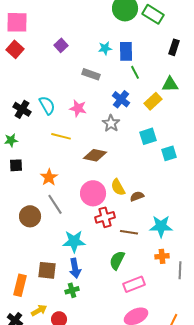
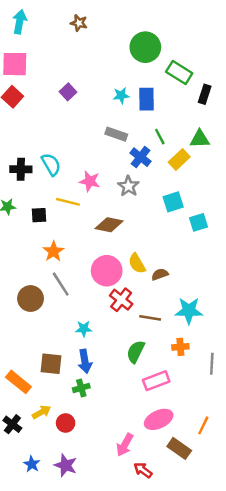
green rectangle: (153, 14) -> (179, 73), moved
green line: (135, 72) -> (160, 137), moved
gray rectangle: (91, 74) -> (116, 134), moved
pink star: (78, 108) -> (90, 181), moved
black cross: (22, 109) -> (21, 169), turned -30
black square: (16, 165) -> (39, 215), moved
red cross: (105, 217) -> (121, 300), turned -36
cyan star: (74, 241) -> (84, 329), size x0.6
orange cross: (162, 256) -> (180, 347), moved
orange rectangle: (20, 285) -> (18, 382), turned -65

